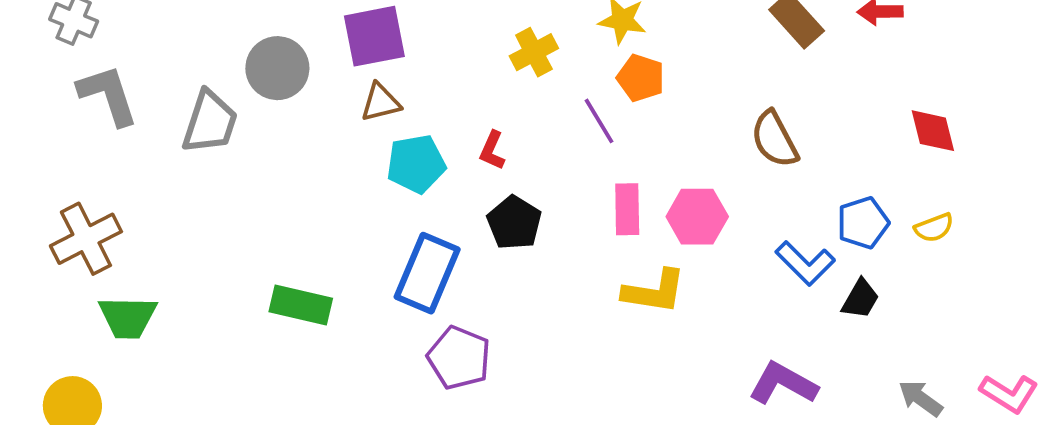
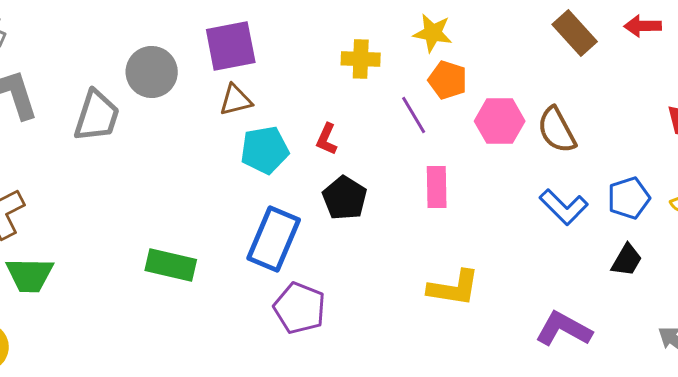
yellow cross: (534, 52) -> (361, 59), turned 30
pink hexagon: (697, 217) -> (500, 121), moved
blue L-shape: (805, 263) -> (564, 207), moved
yellow L-shape: (654, 291) -> (454, 288), moved

